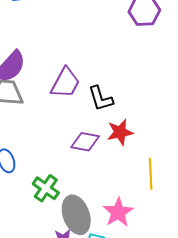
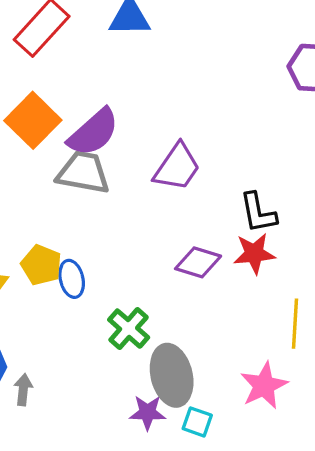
black L-shape: (101, 98) -> (258, 213), moved
pink star: (118, 212) -> (264, 386), moved

